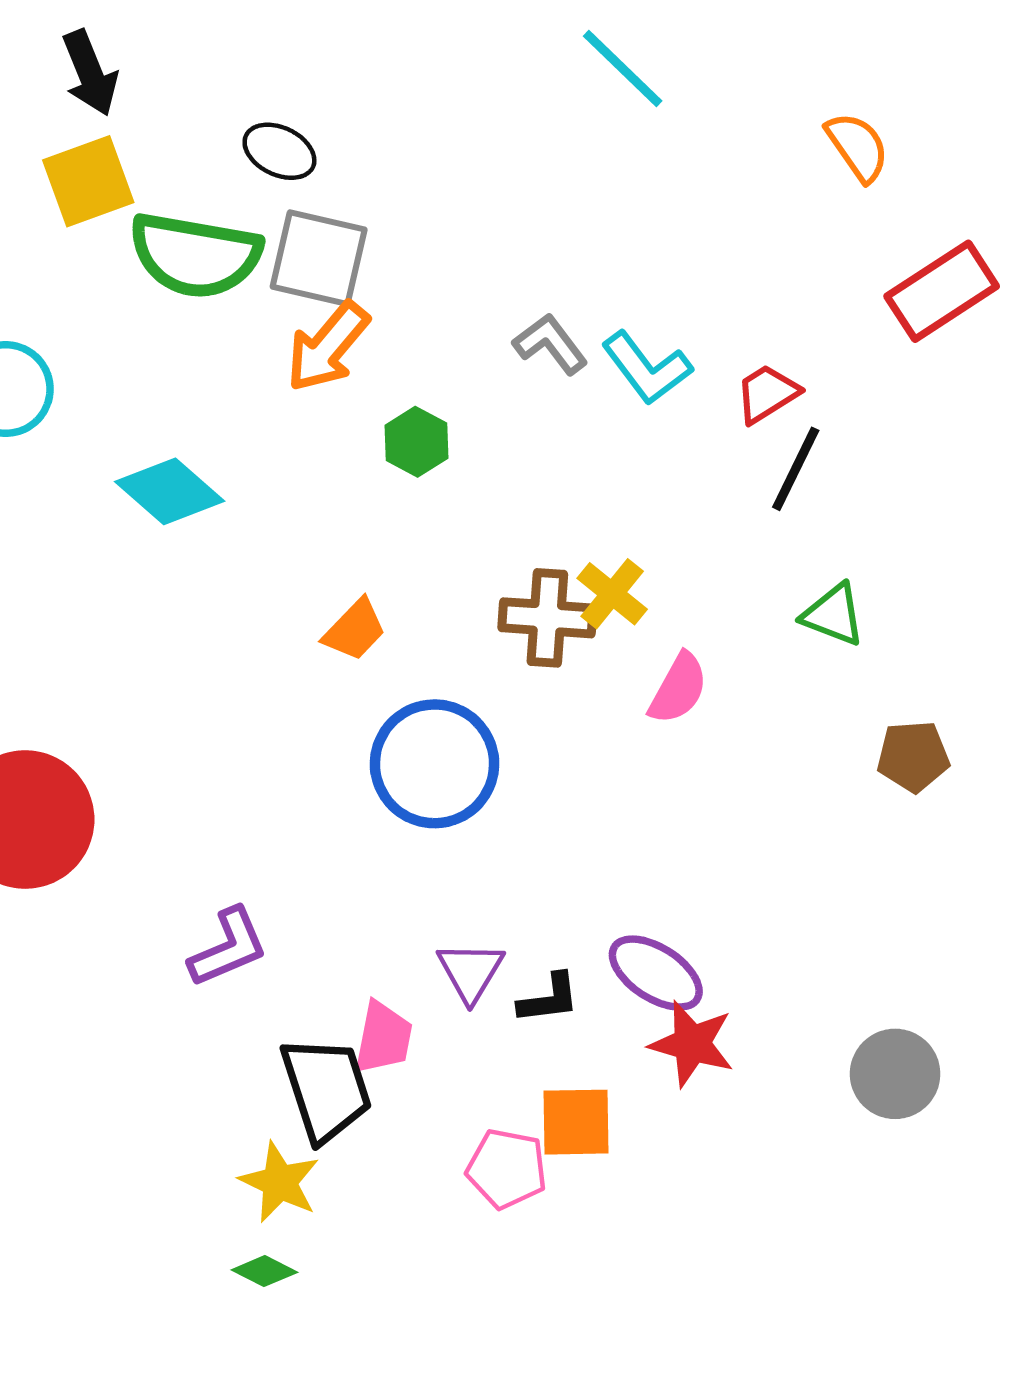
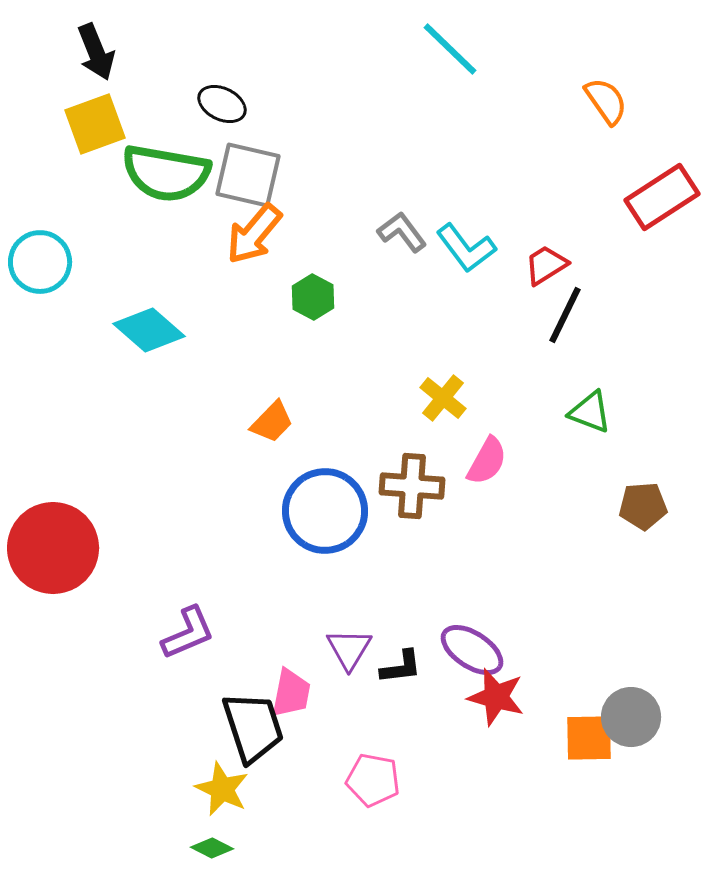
brown cross: (547, 618) -> (412, 486), moved
orange square: (576, 1122) -> (589, 738), moved

